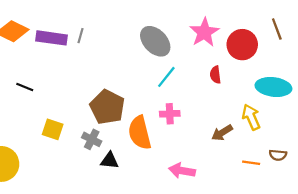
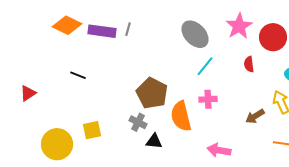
yellow square: (53, 129) -> (92, 130), moved, turned -30

